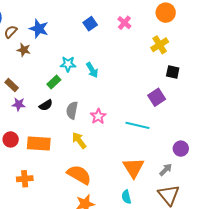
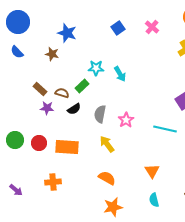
brown semicircle: (11, 32) -> (62, 93), moved, turned 64
orange triangle: (133, 168) -> (152, 171), moved, size x0.7
orange semicircle: (79, 175) -> (107, 178), size x0.7

